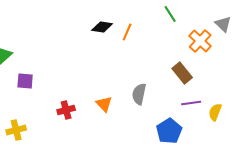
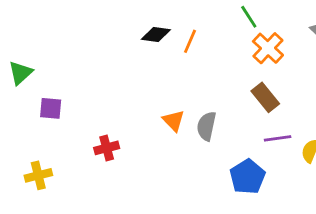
orange cross: (200, 41) -> (268, 48), moved
orange triangle: (104, 104) -> (174, 121), moved

